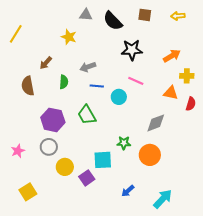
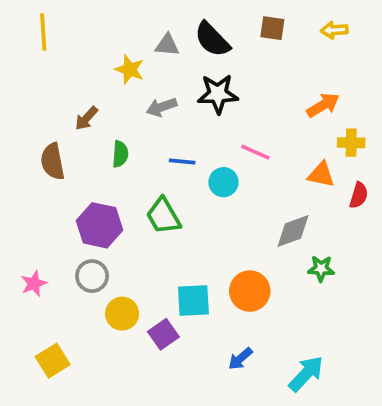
gray triangle: (86, 15) -> (167, 45), moved
yellow line: (16, 34) -> (43, 32), moved, turned -36
black star: (132, 50) -> (218, 94), moved
gray arrow: (88, 67) -> (161, 107), moved
green star: (124, 143) -> (321, 269), moved
orange circle: (150, 155) -> (250, 291), moved

